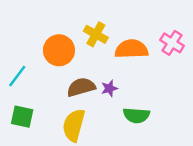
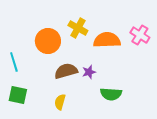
cyan line: (17, 76) -> (14, 62), turned -54
yellow semicircle: (74, 125) -> (60, 102), size x0.6

